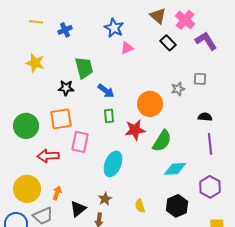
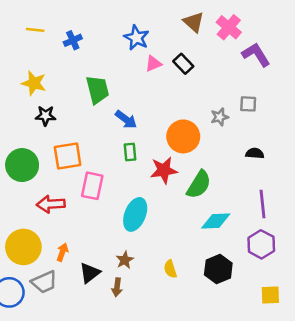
black rectangle: (168, 43) -> (183, 64), moved
black star: (66, 88) -> (45, 116), moved
purple line: (210, 144) -> (263, 204), moved

